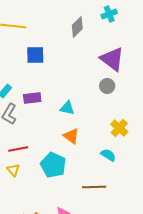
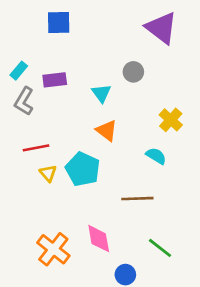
gray circle: (107, 86) -> (133, 72), moved
cyan triangle: (67, 108) -> (101, 93), turned 42
yellow triangle: (13, 170) -> (48, 173), moved

